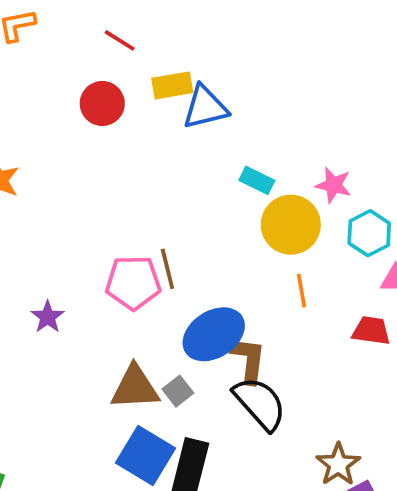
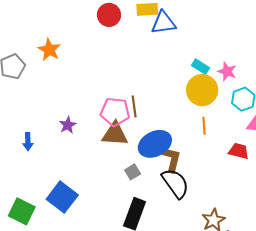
cyan rectangle: (257, 180) -> (200, 67), moved
brown triangle: (135, 388) -> (115, 134), moved
blue square: (146, 455) -> (62, 197), moved

